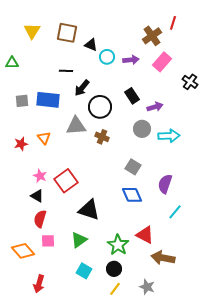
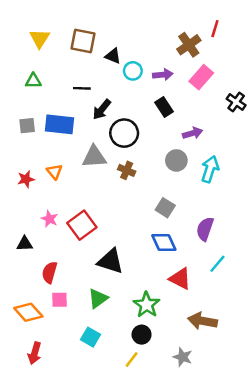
green triangle: (12, 63) -> (33, 81), moved
black rectangle: (132, 96) -> (164, 107), moved
cyan arrow: (169, 136) -> (210, 169), turned -70
black triangle: (37, 196) -> (25, 244), moved, turned -32
red triangle: (145, 235) -> (180, 279), moved
cyan square: (84, 271) -> (91, 337), moved
red arrow: (39, 284) -> (35, 353), moved
yellow line: (115, 289) -> (132, 359), moved

